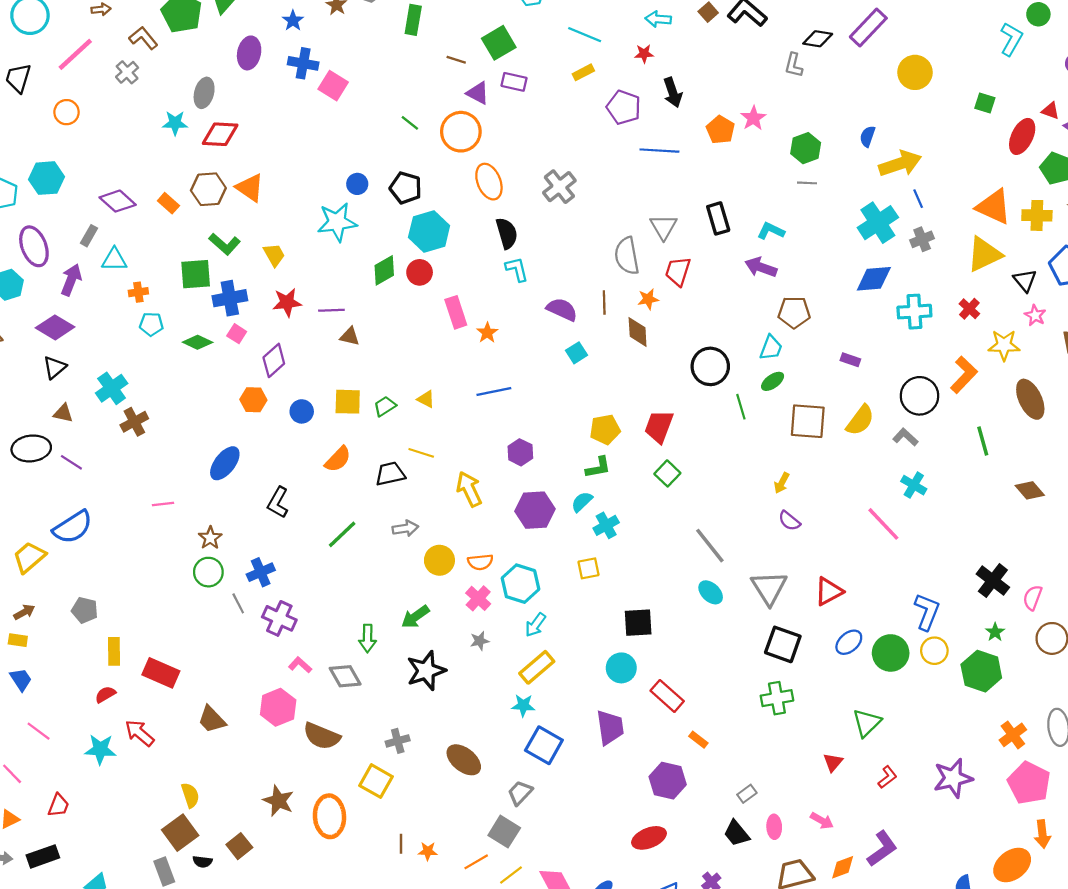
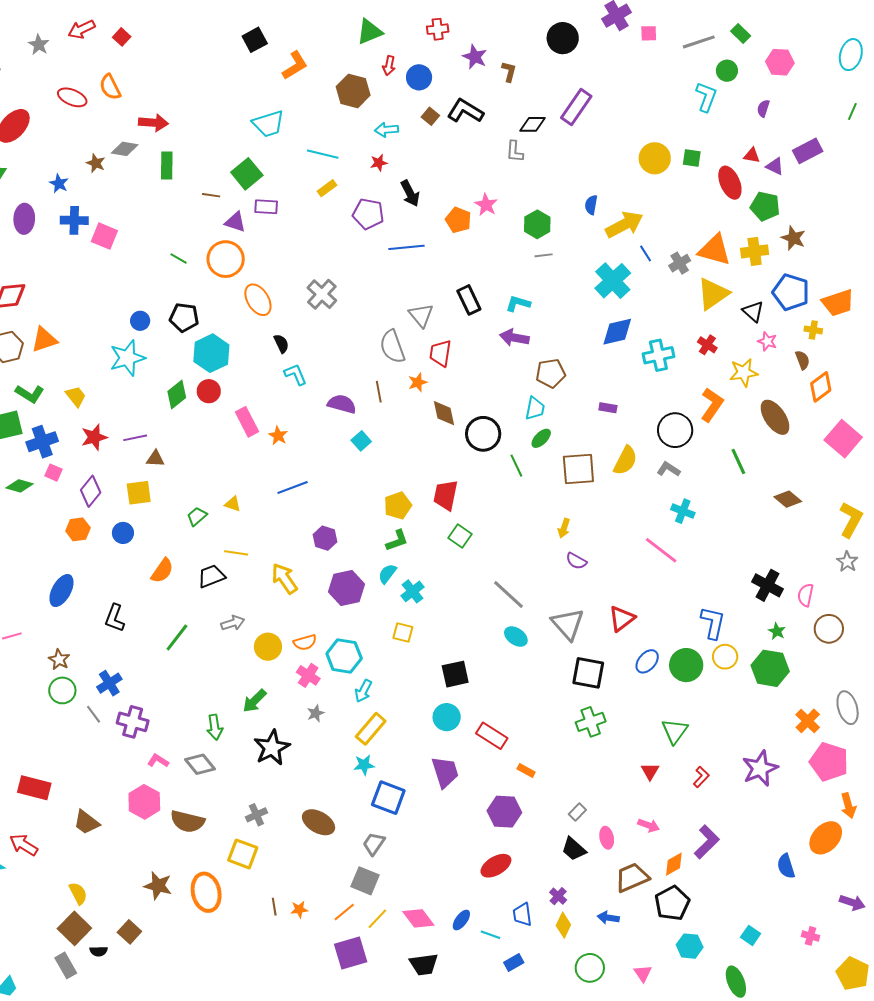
yellow circle: (915, 72) -> (655, 158), moved
red ellipse: (1022, 136) -> (730, 183), turned -40
orange triangle: (250, 188) -> (44, 340), turned -44
black semicircle: (507, 233) -> (281, 344), size x0.7
gray cross: (922, 239) -> (680, 263), moved
brown diamond: (638, 332) -> (444, 413), moved
yellow square: (348, 402) -> (139, 493), moved
yellow square: (588, 568) -> (403, 633), turned 35

